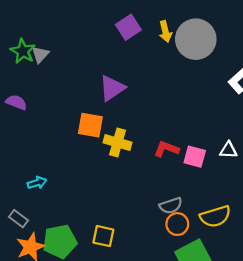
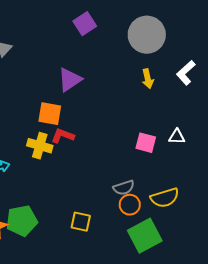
yellow arrow: (165, 32) -> (148, 79), moved
yellow cross: (117, 142) -> (40, 146), moved
red L-shape: (166, 149) -> (63, 136), moved
yellow square: (103, 236) -> (81, 222), moved

